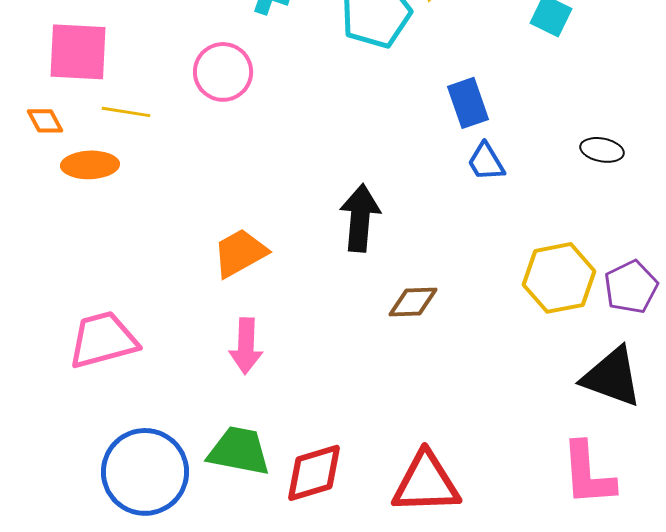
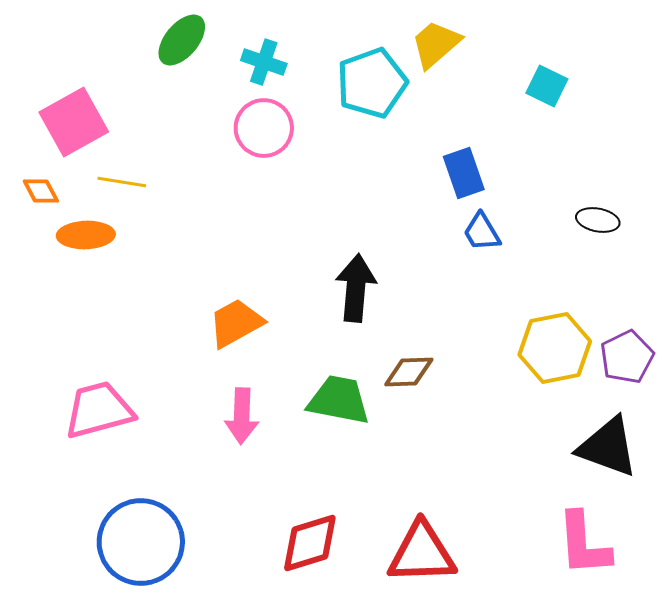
pink square: (78, 52) -> (74, 122), turned -32
pink circle: (223, 72) -> (264, 128), moved
green trapezoid: (239, 451) -> (339, 400), moved

